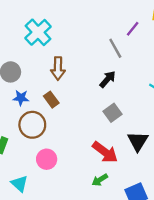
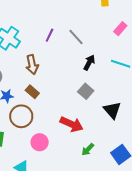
purple line: (133, 29) -> (50, 35), moved
black arrow: (108, 79) -> (89, 63), moved
red arrow: (105, 152) -> (72, 124), moved

